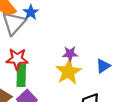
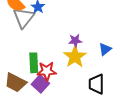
red star: (17, 59) -> (47, 71), moved

